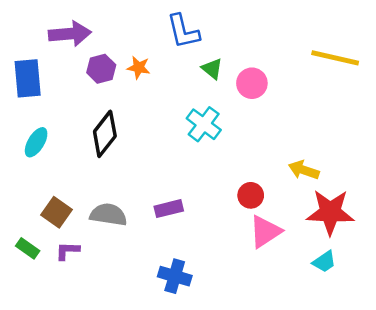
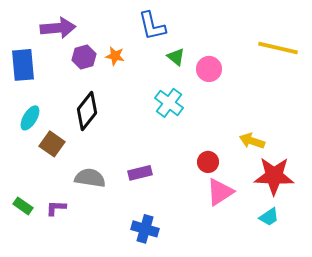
brown square: (57, 212) -> (52, 144), moved

